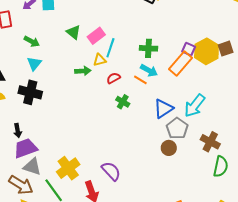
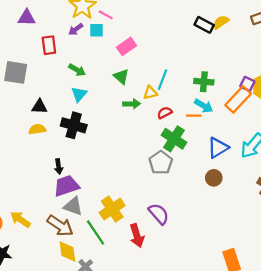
green triangle: (73, 32) -> (121, 77), moved
pink rectangle: (96, 36) -> (127, 46), moved
orange line: (140, 80) -> (194, 116), turned -32
green cross: (123, 102) -> (174, 139), size x1.6
gray pentagon: (177, 128) -> (161, 163), moved
brown circle: (169, 148) -> (214, 178), moved

